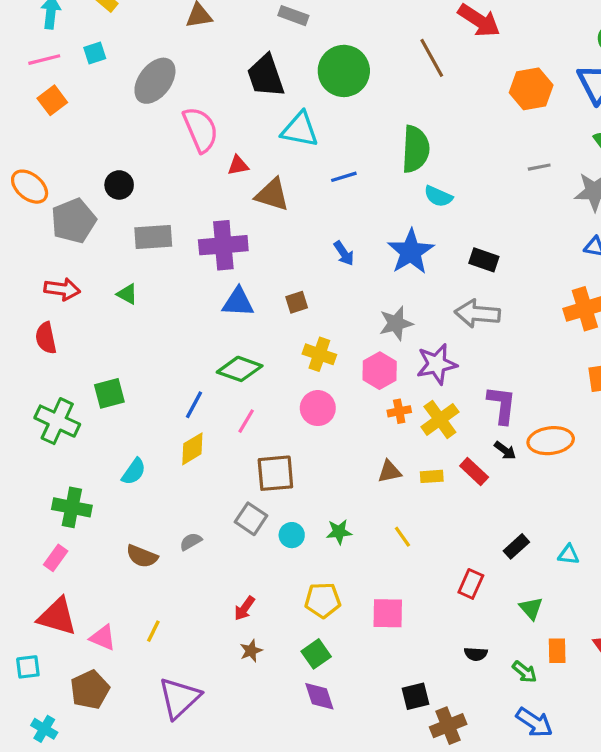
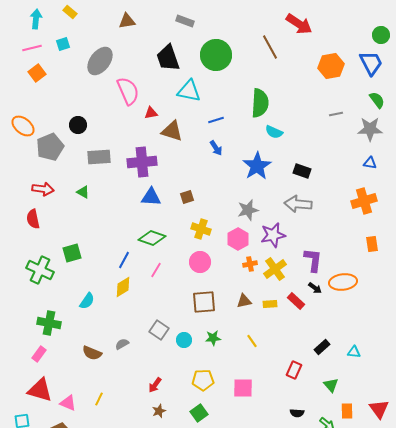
blue arrow: (344, 253) -> (216, 148), moved
brown square: (275, 473) -> (204, 302), moved

